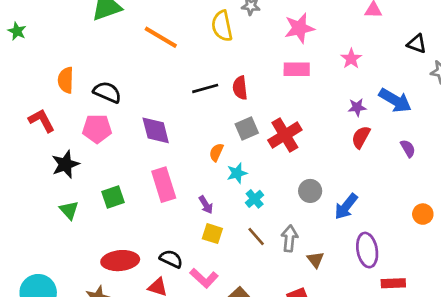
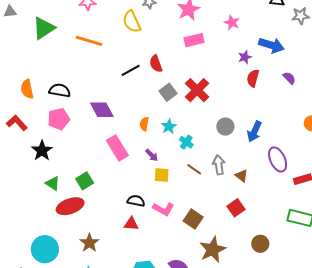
orange semicircle: (216, 152) -> (144, 124), moved
green square: (113, 197) -> (85, 181), moved
red ellipse: (120, 261) -> (70, 206), moved

